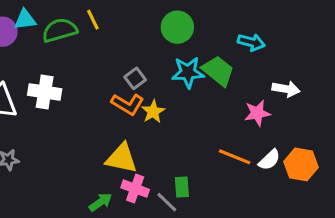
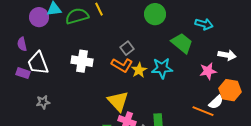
cyan star: (188, 72) -> (162, 68), moved
white cross: (45, 92) -> (82, 61), moved
orange line: (235, 157) -> (203, 111), moved
yellow triangle: (122, 158) -> (118, 101), turned 35
orange hexagon: (301, 164) -> (230, 90), moved

